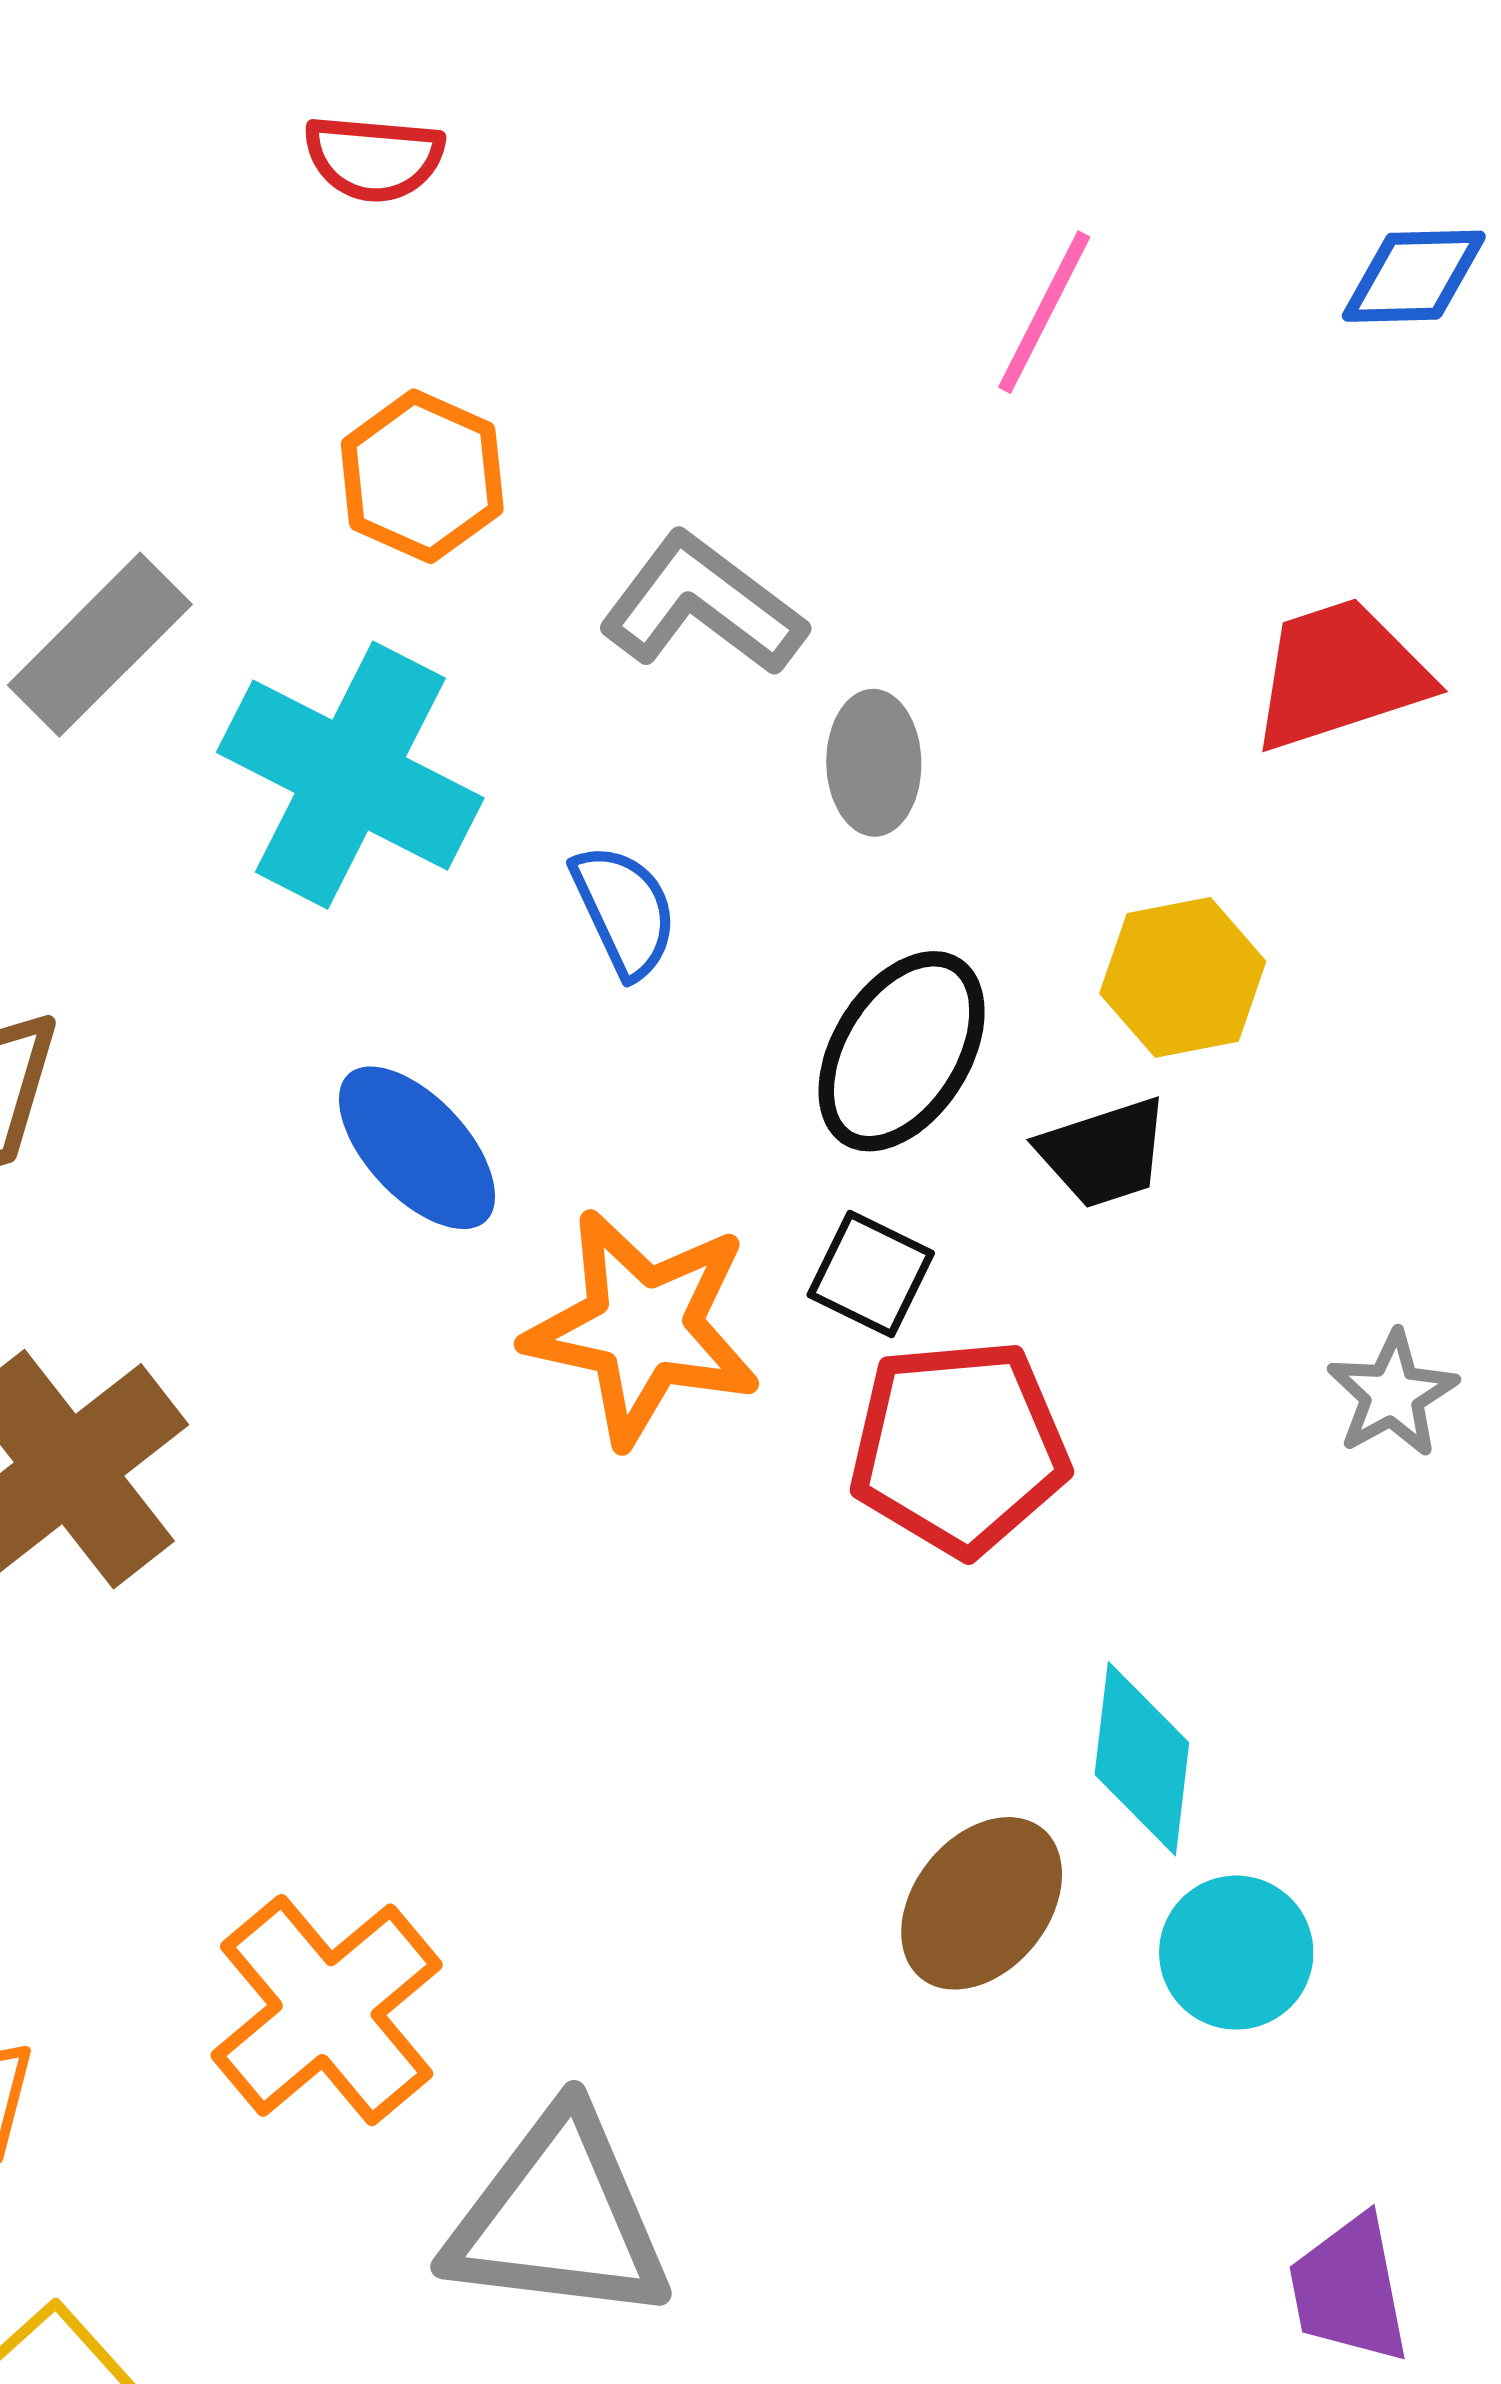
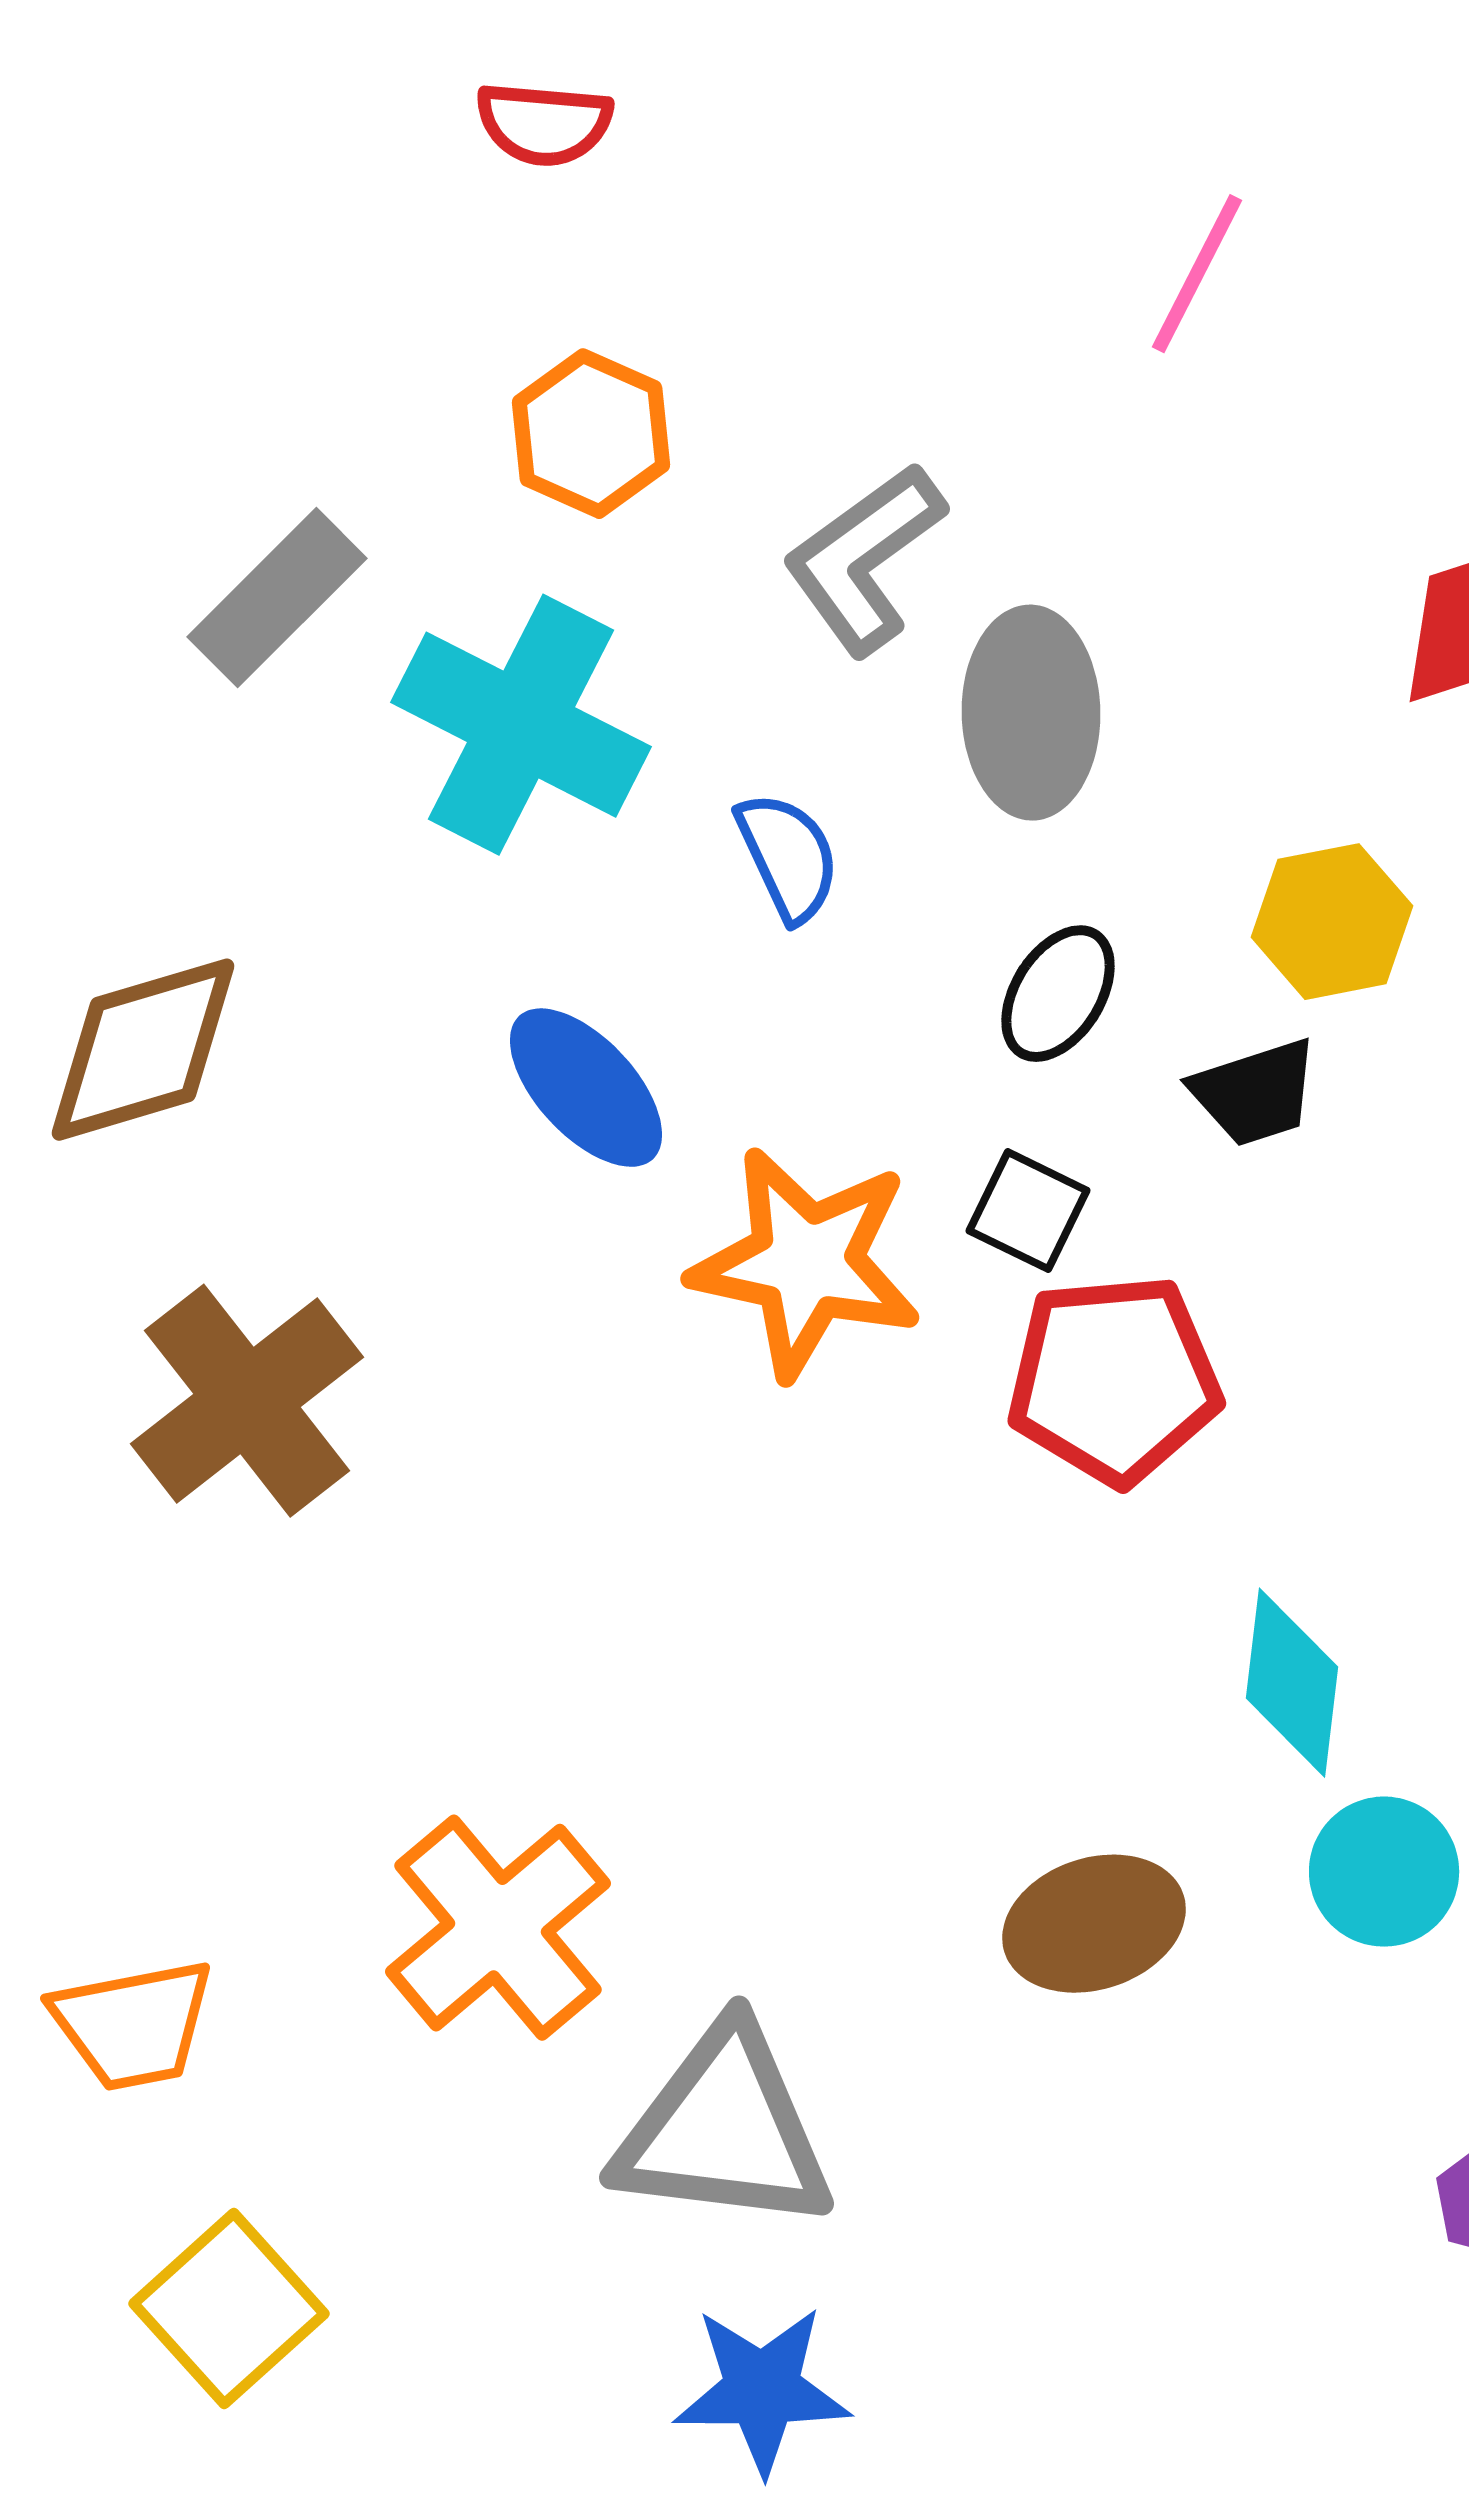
gray L-shape: (702, 605) -> (864, 559), turned -73
gray ellipse: (874, 763) -> (1031, 713), size x1.5
black ellipse: (902, 1051) -> (1058, 994), size x0.7
brown ellipse: (982, 1903) -> (1094, 1924), moved, turned 33

